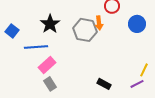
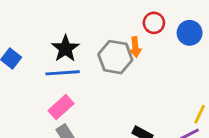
blue circle: (137, 24) -> (190, 33), moved
blue line: (36, 47) -> (63, 73), moved

